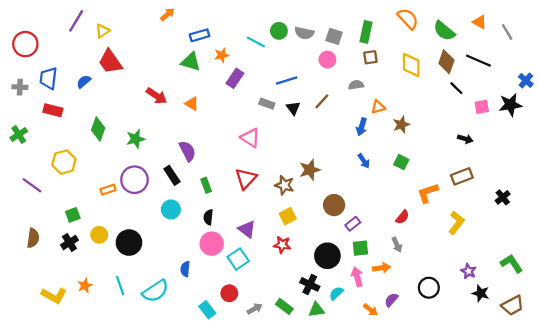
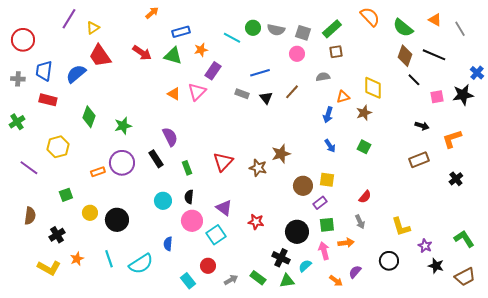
green rectangle: (366, 32) -> (332, 29), turned 36
yellow diamond: (411, 65) -> (373, 88), moved
blue semicircle: (84, 82) -> (76, 74), size x1.5
red arrow: (157, 96) -> (142, 53), moved
pink triangle: (250, 138) -> (197, 92), moved, turned 42
orange L-shape: (428, 193) -> (452, 139), moved
cyan circle: (171, 209) -> (163, 201), moved
yellow square: (288, 216) -> (327, 180), moved, turned 35
yellow L-shape: (456, 223) -> (401, 227), moved, turned 125
black cross: (69, 243) -> (57, 235), moved

